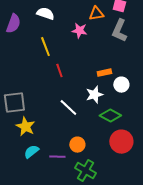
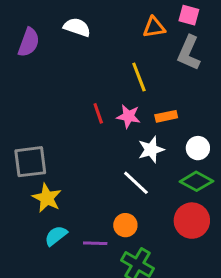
pink star: (79, 31) -> (128, 116), moved
yellow line: (45, 47) -> (139, 77), moved
white circle: (121, 85) -> (198, 148), moved
white line: (68, 108) -> (136, 183), moved
green diamond: (110, 116) -> (196, 181), moved

